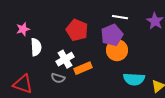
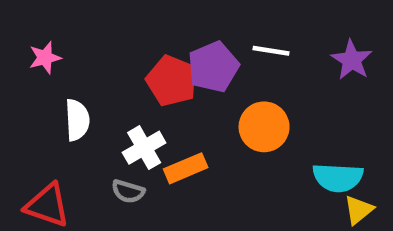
pink star: (23, 29) -> (45, 58), moved
purple pentagon: (112, 35) -> (213, 67), moved
cyan semicircle: (134, 79) -> (338, 178), moved

